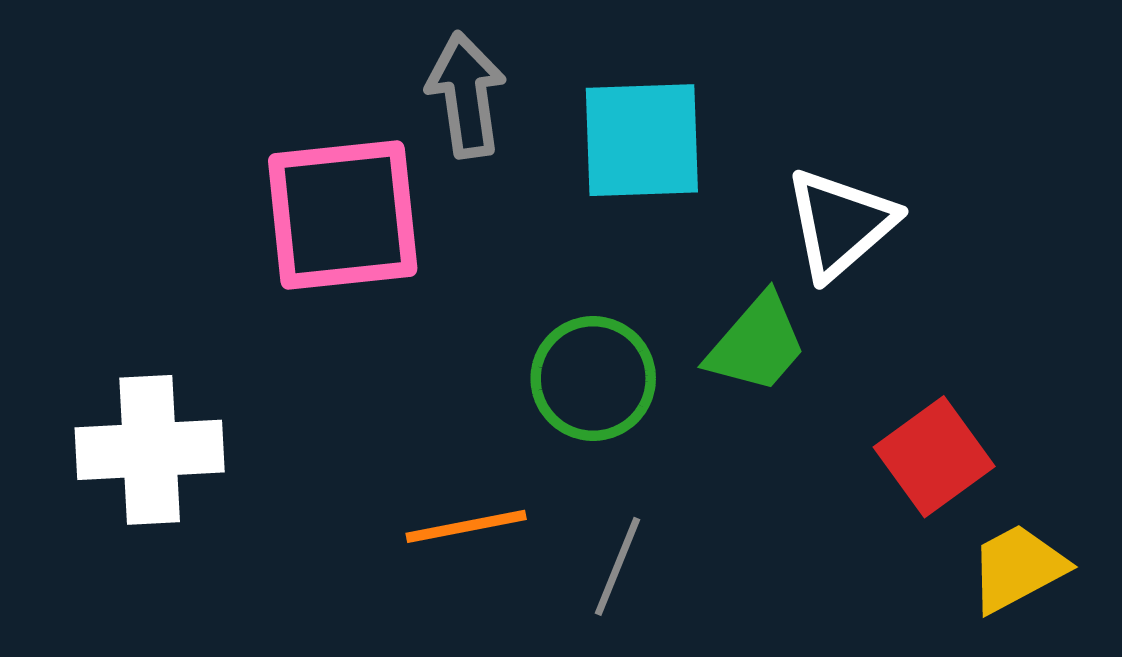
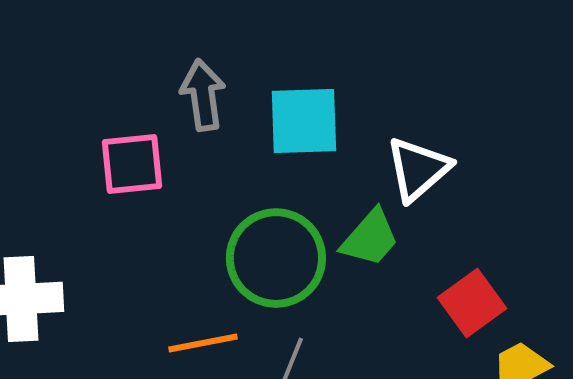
pink square: (343, 215) -> (132, 164), size x0.7
green circle: (593, 378) -> (276, 258), size x1.4

